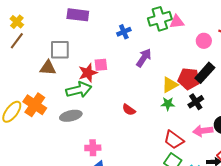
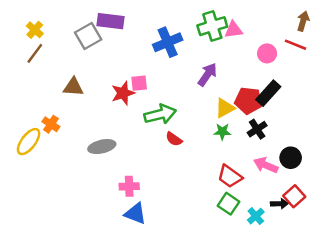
blue cross: (124, 32) -> (168, 42), size x1.6
gray square: (60, 50) -> (88, 36), moved, turned -30
purple arrow: (144, 58) -> (207, 75), moved
green arrow: (79, 90) -> (160, 114), moved
orange cross: (35, 105) -> (51, 124), moved, size x0.6
pink arrow: (203, 131) -> (266, 165), turned 30

